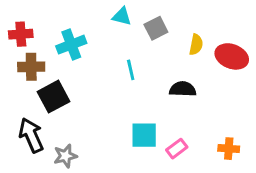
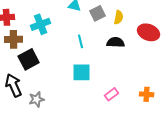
yellow semicircle: (196, 45) -> (119, 17), moved
black semicircle: (183, 89) -> (116, 42), moved
cyan square: (144, 135) -> (82, 72), moved

